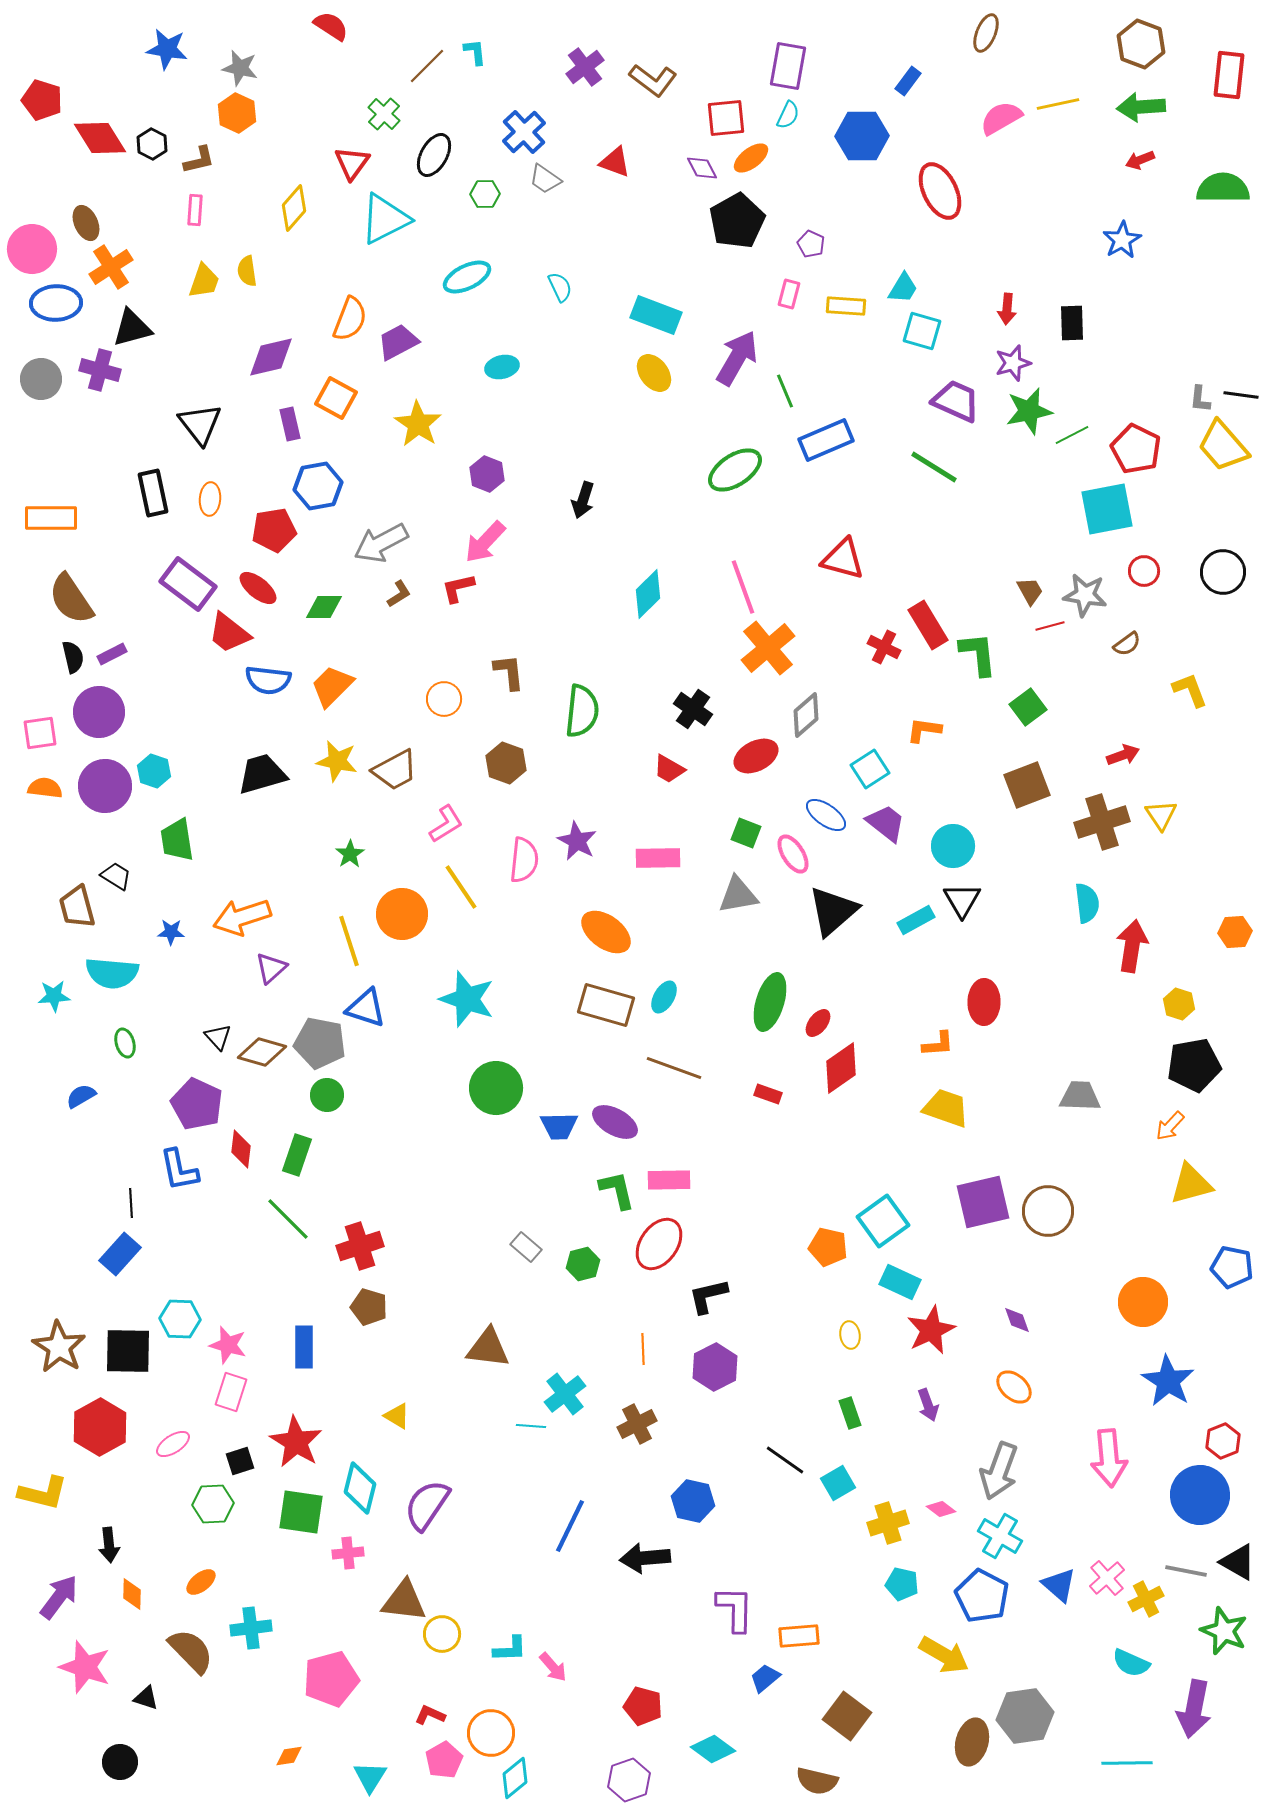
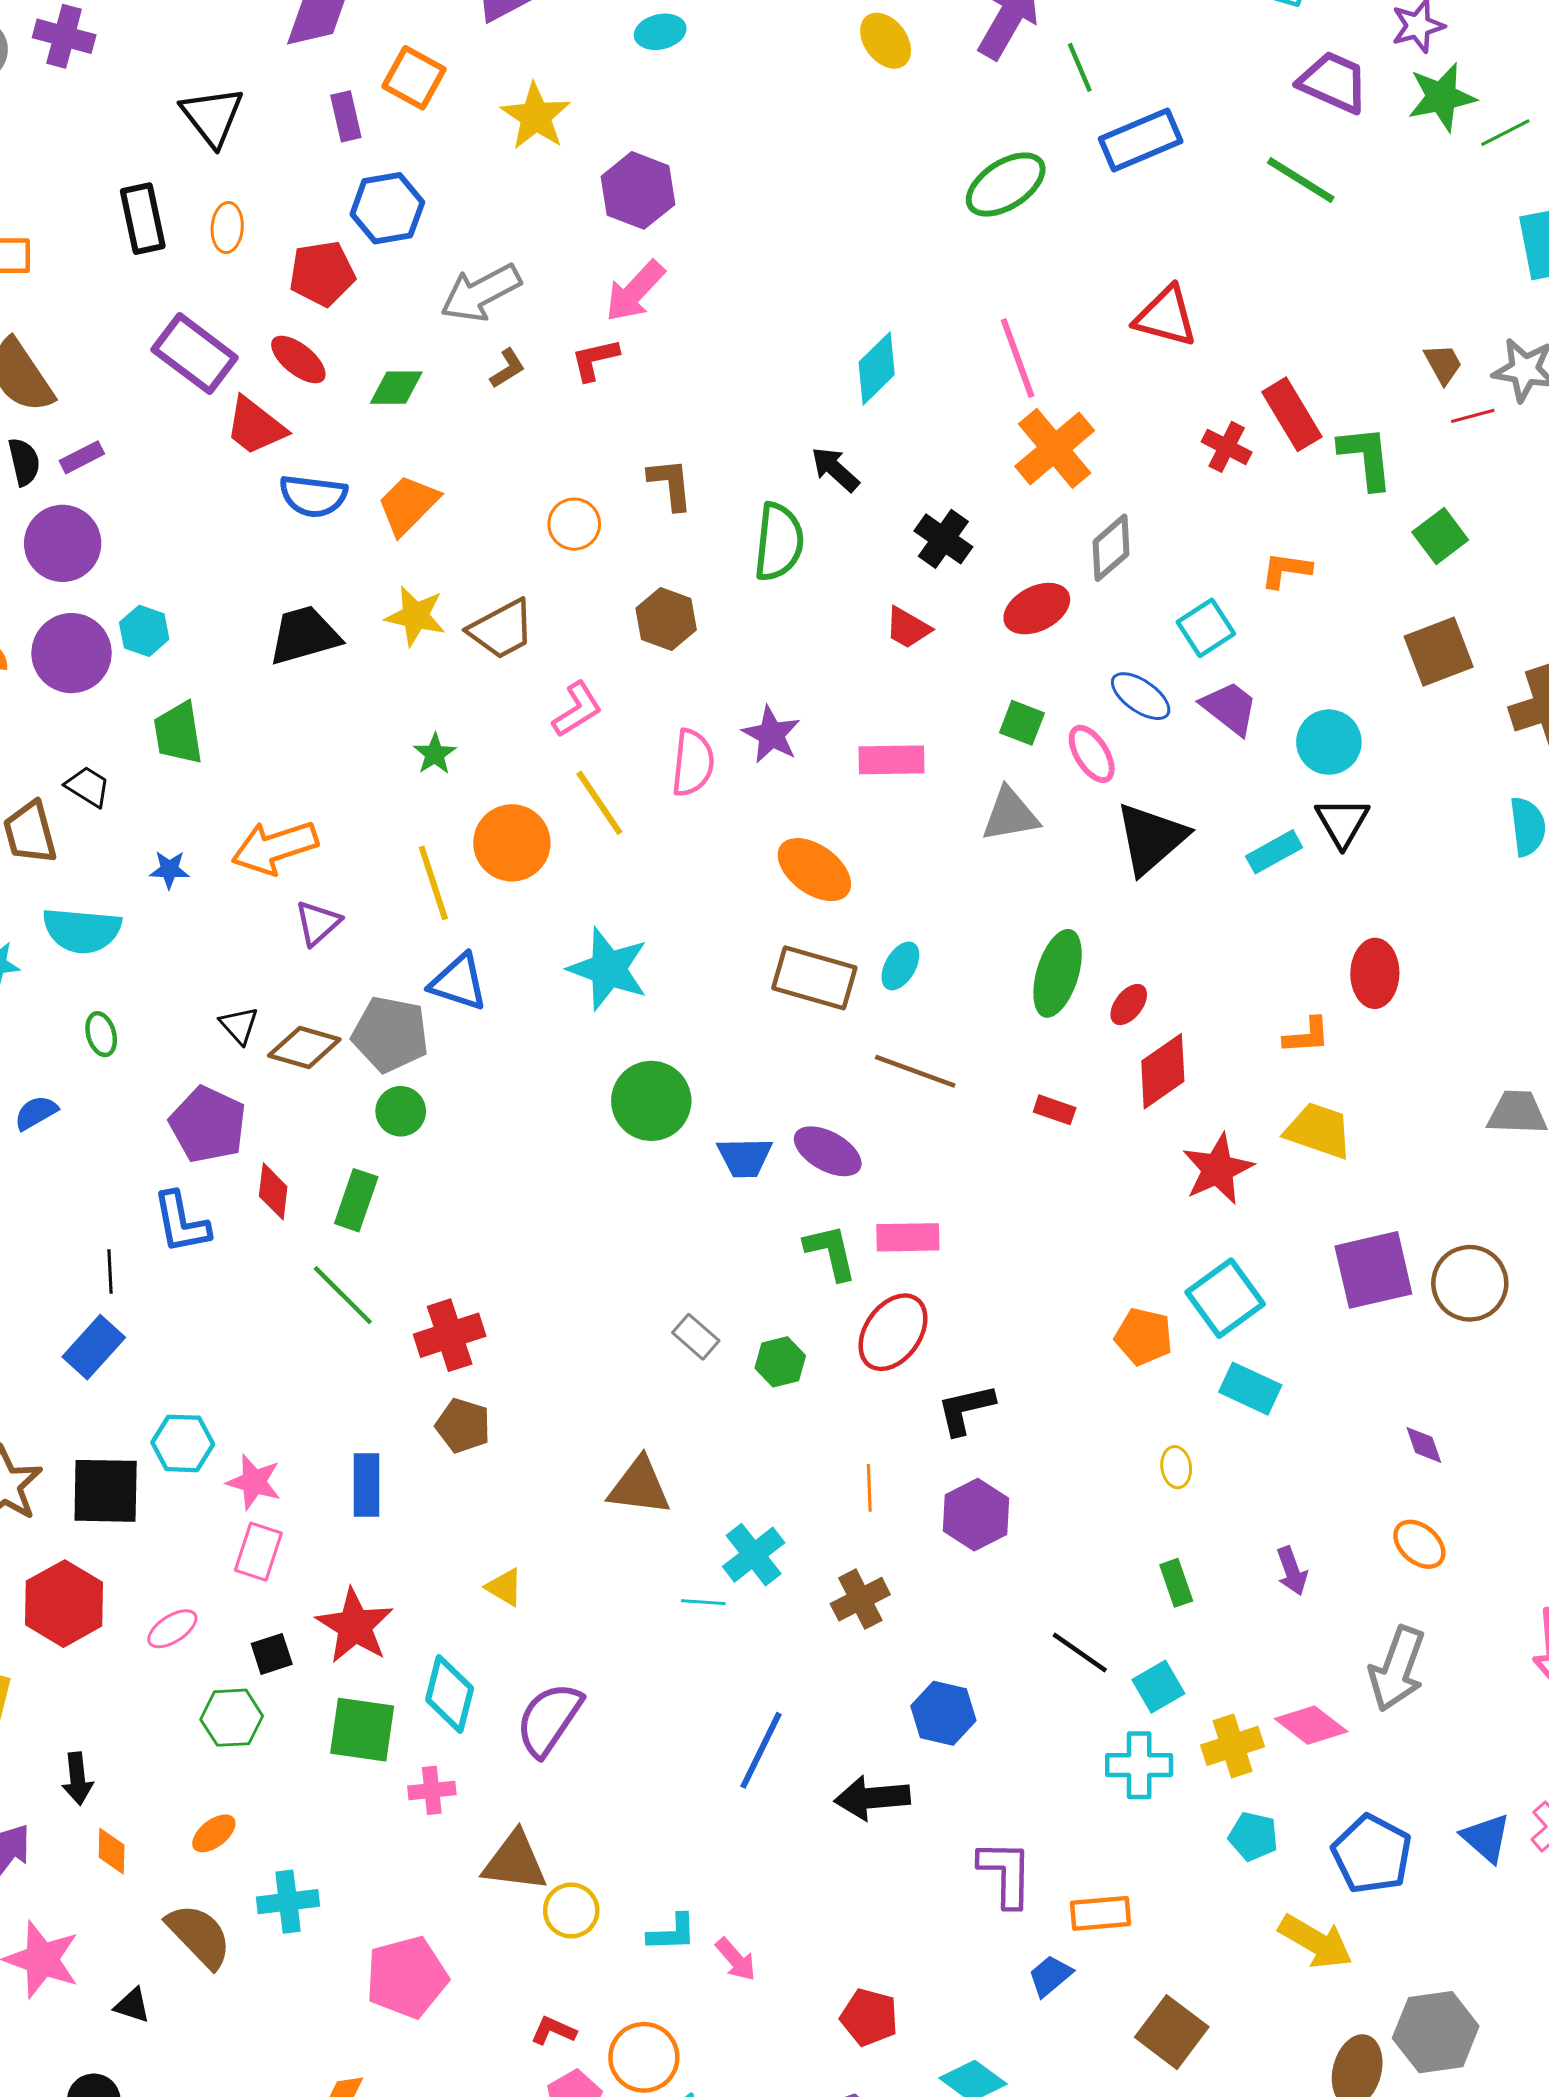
purple hexagon: (487, 474) -> (638, 190), size x1.4
black arrow: (583, 500) -> (835, 469), moved, turned 114
red star: (931, 1330) -> (1218, 1169), moved
pink diamond: (941, 1509) -> (1311, 1725), size x1.6
cyan cross: (1000, 1536) -> (1139, 1765), moved, turned -30

